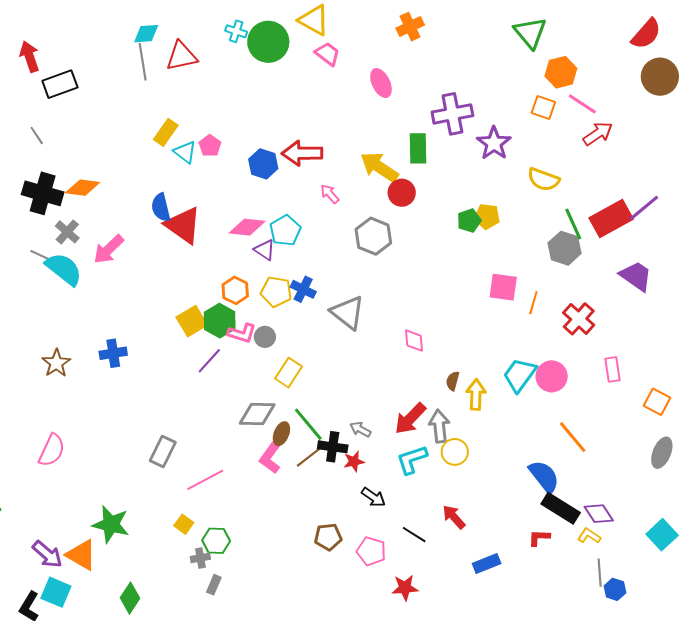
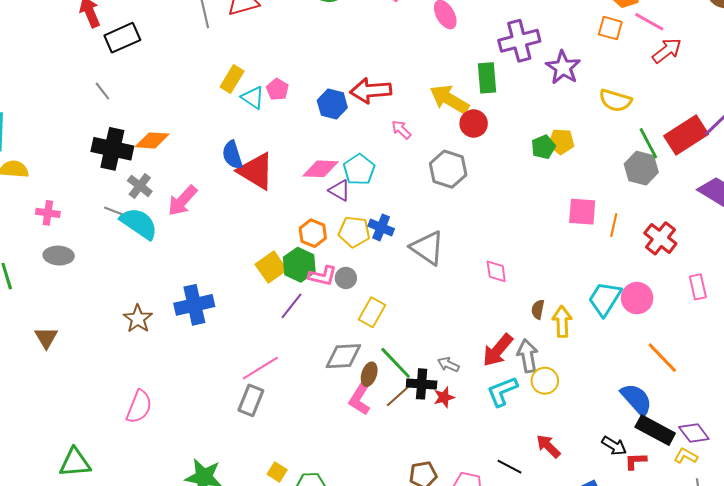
blue cross: (113, 353) -> (194, 305), size x1.4
pink line: (205, 480) -> (260, 368), moved
black arrow: (373, 497) -> (614, 446), moved

